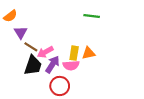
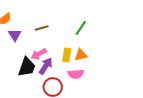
green line: (92, 16) -> (81, 28), moved, turned -63
brown line: (31, 47) -> (42, 28), moved, turned -48
pink semicircle: (71, 65) -> (76, 74), moved

